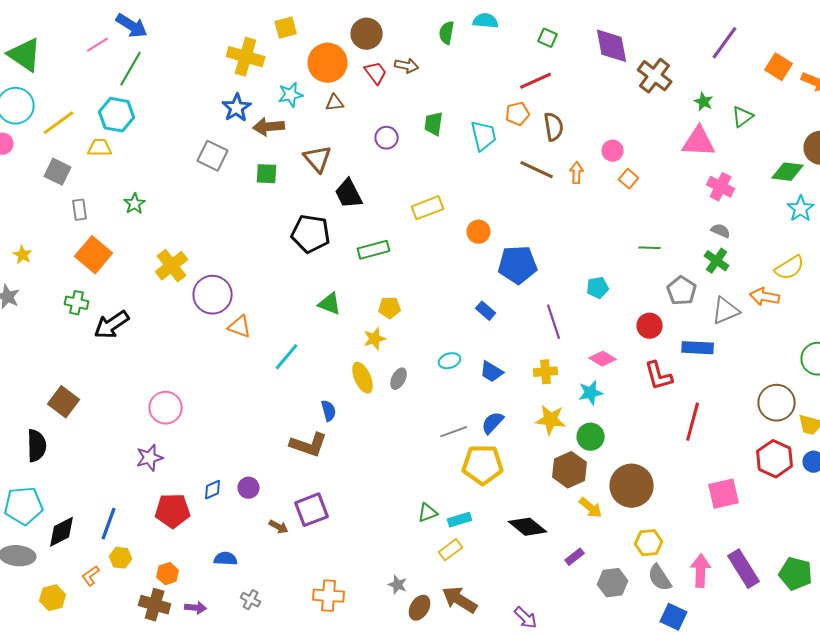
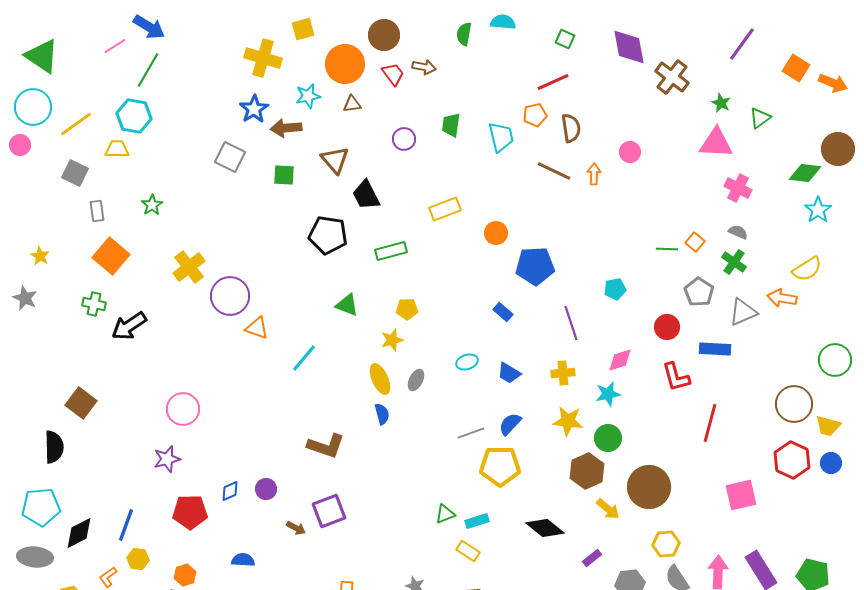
orange square: (629, 179) -> (695, 242), moved
pink diamond: (603, 359) -> (620, 360), turned -48
blue semicircle: (329, 411) -> (382, 414), moved
yellow rectangle: (451, 550) -> (468, 551), turned 70

